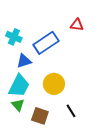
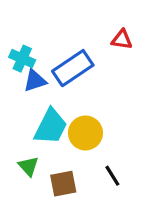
blue triangle: (24, 61) -> (35, 81), moved
cyan trapezoid: (19, 86) -> (51, 127), moved
brown square: (40, 116) -> (63, 184), turned -30

